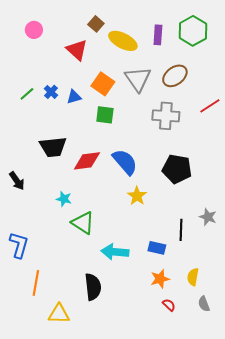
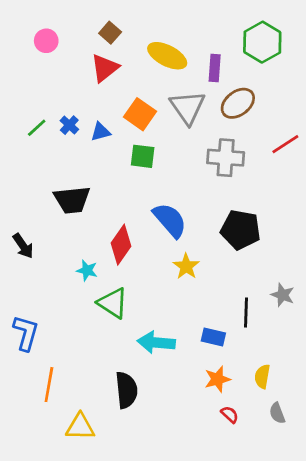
brown square: (96, 24) -> (110, 33), moved
purple rectangle: (158, 35) -> (215, 68), moved
red triangle: (77, 50) -> (105, 68), turned 40
red diamond: (87, 161) -> (121, 245), moved, turned -48

